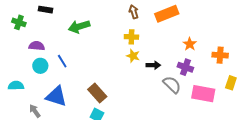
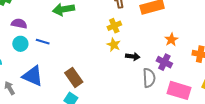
yellow cross: (131, 37) -> (114, 26), turned -32
blue line: (62, 61) -> (43, 42), turned -48
gray semicircle: (172, 85) -> (149, 78), turned 36

